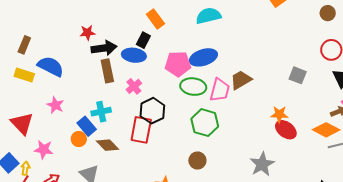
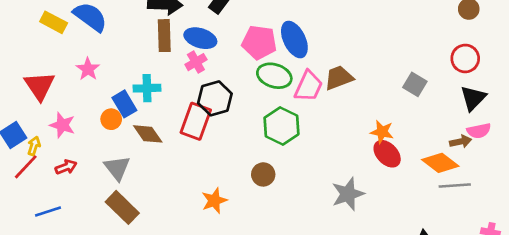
blue ellipse: (134, 55) -> (200, 38), moved
blue ellipse: (203, 57) -> (294, 40), turned 72

